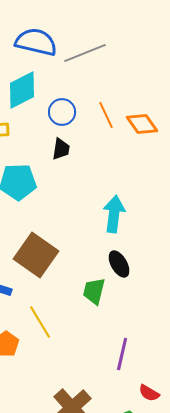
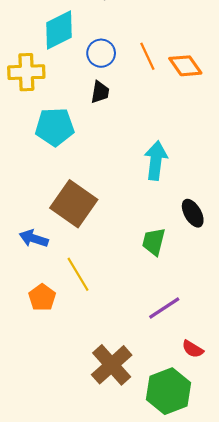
black ellipse: (119, 264) -> (193, 213), moved
green trapezoid: (94, 291) -> (154, 242), moved
purple line: (122, 354) -> (164, 308), turned 44

